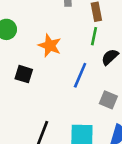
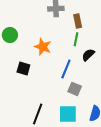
gray square: (108, 100) -> (75, 89), moved

